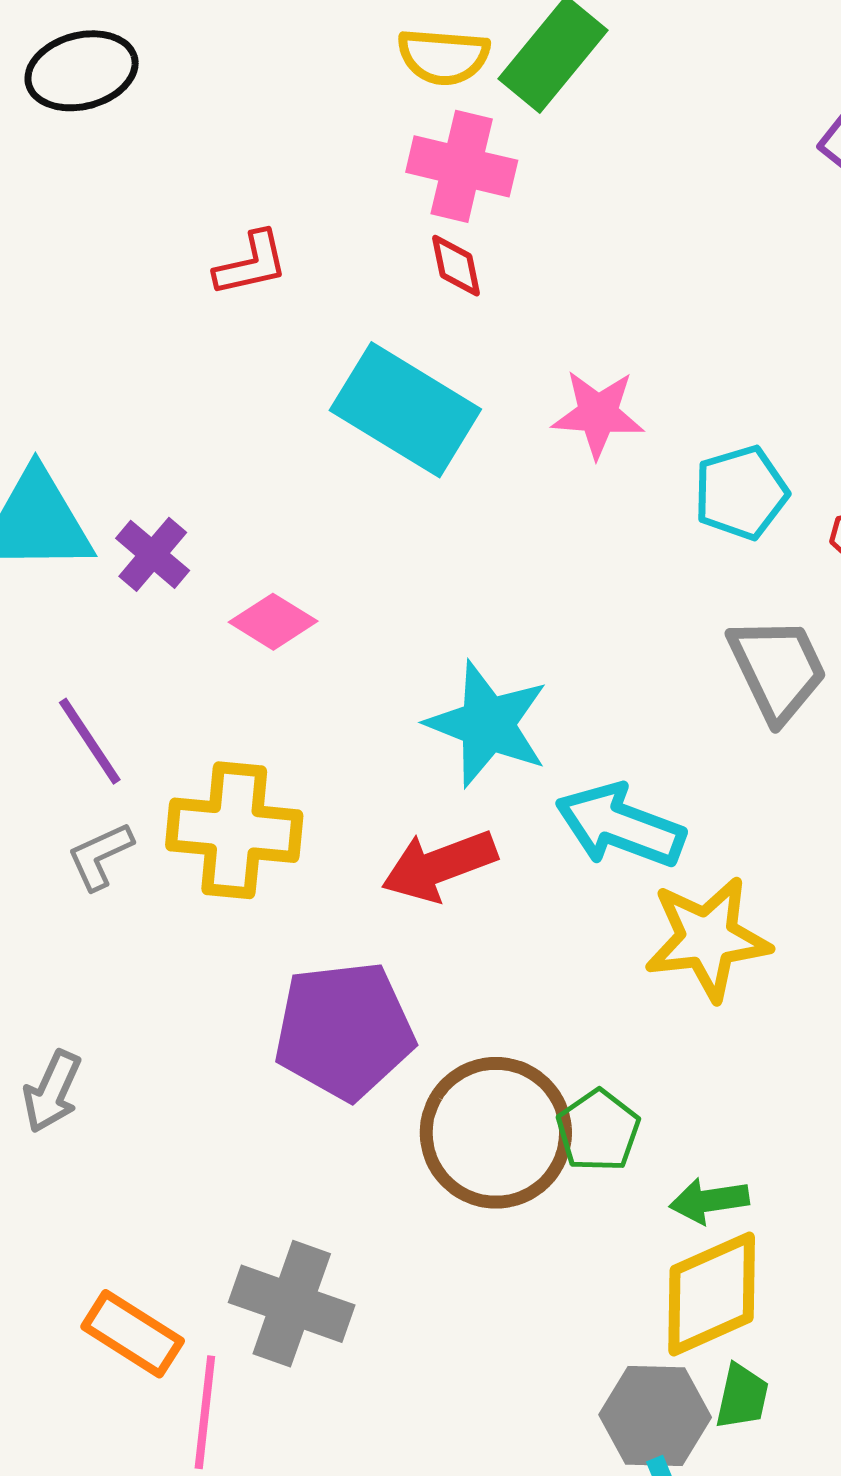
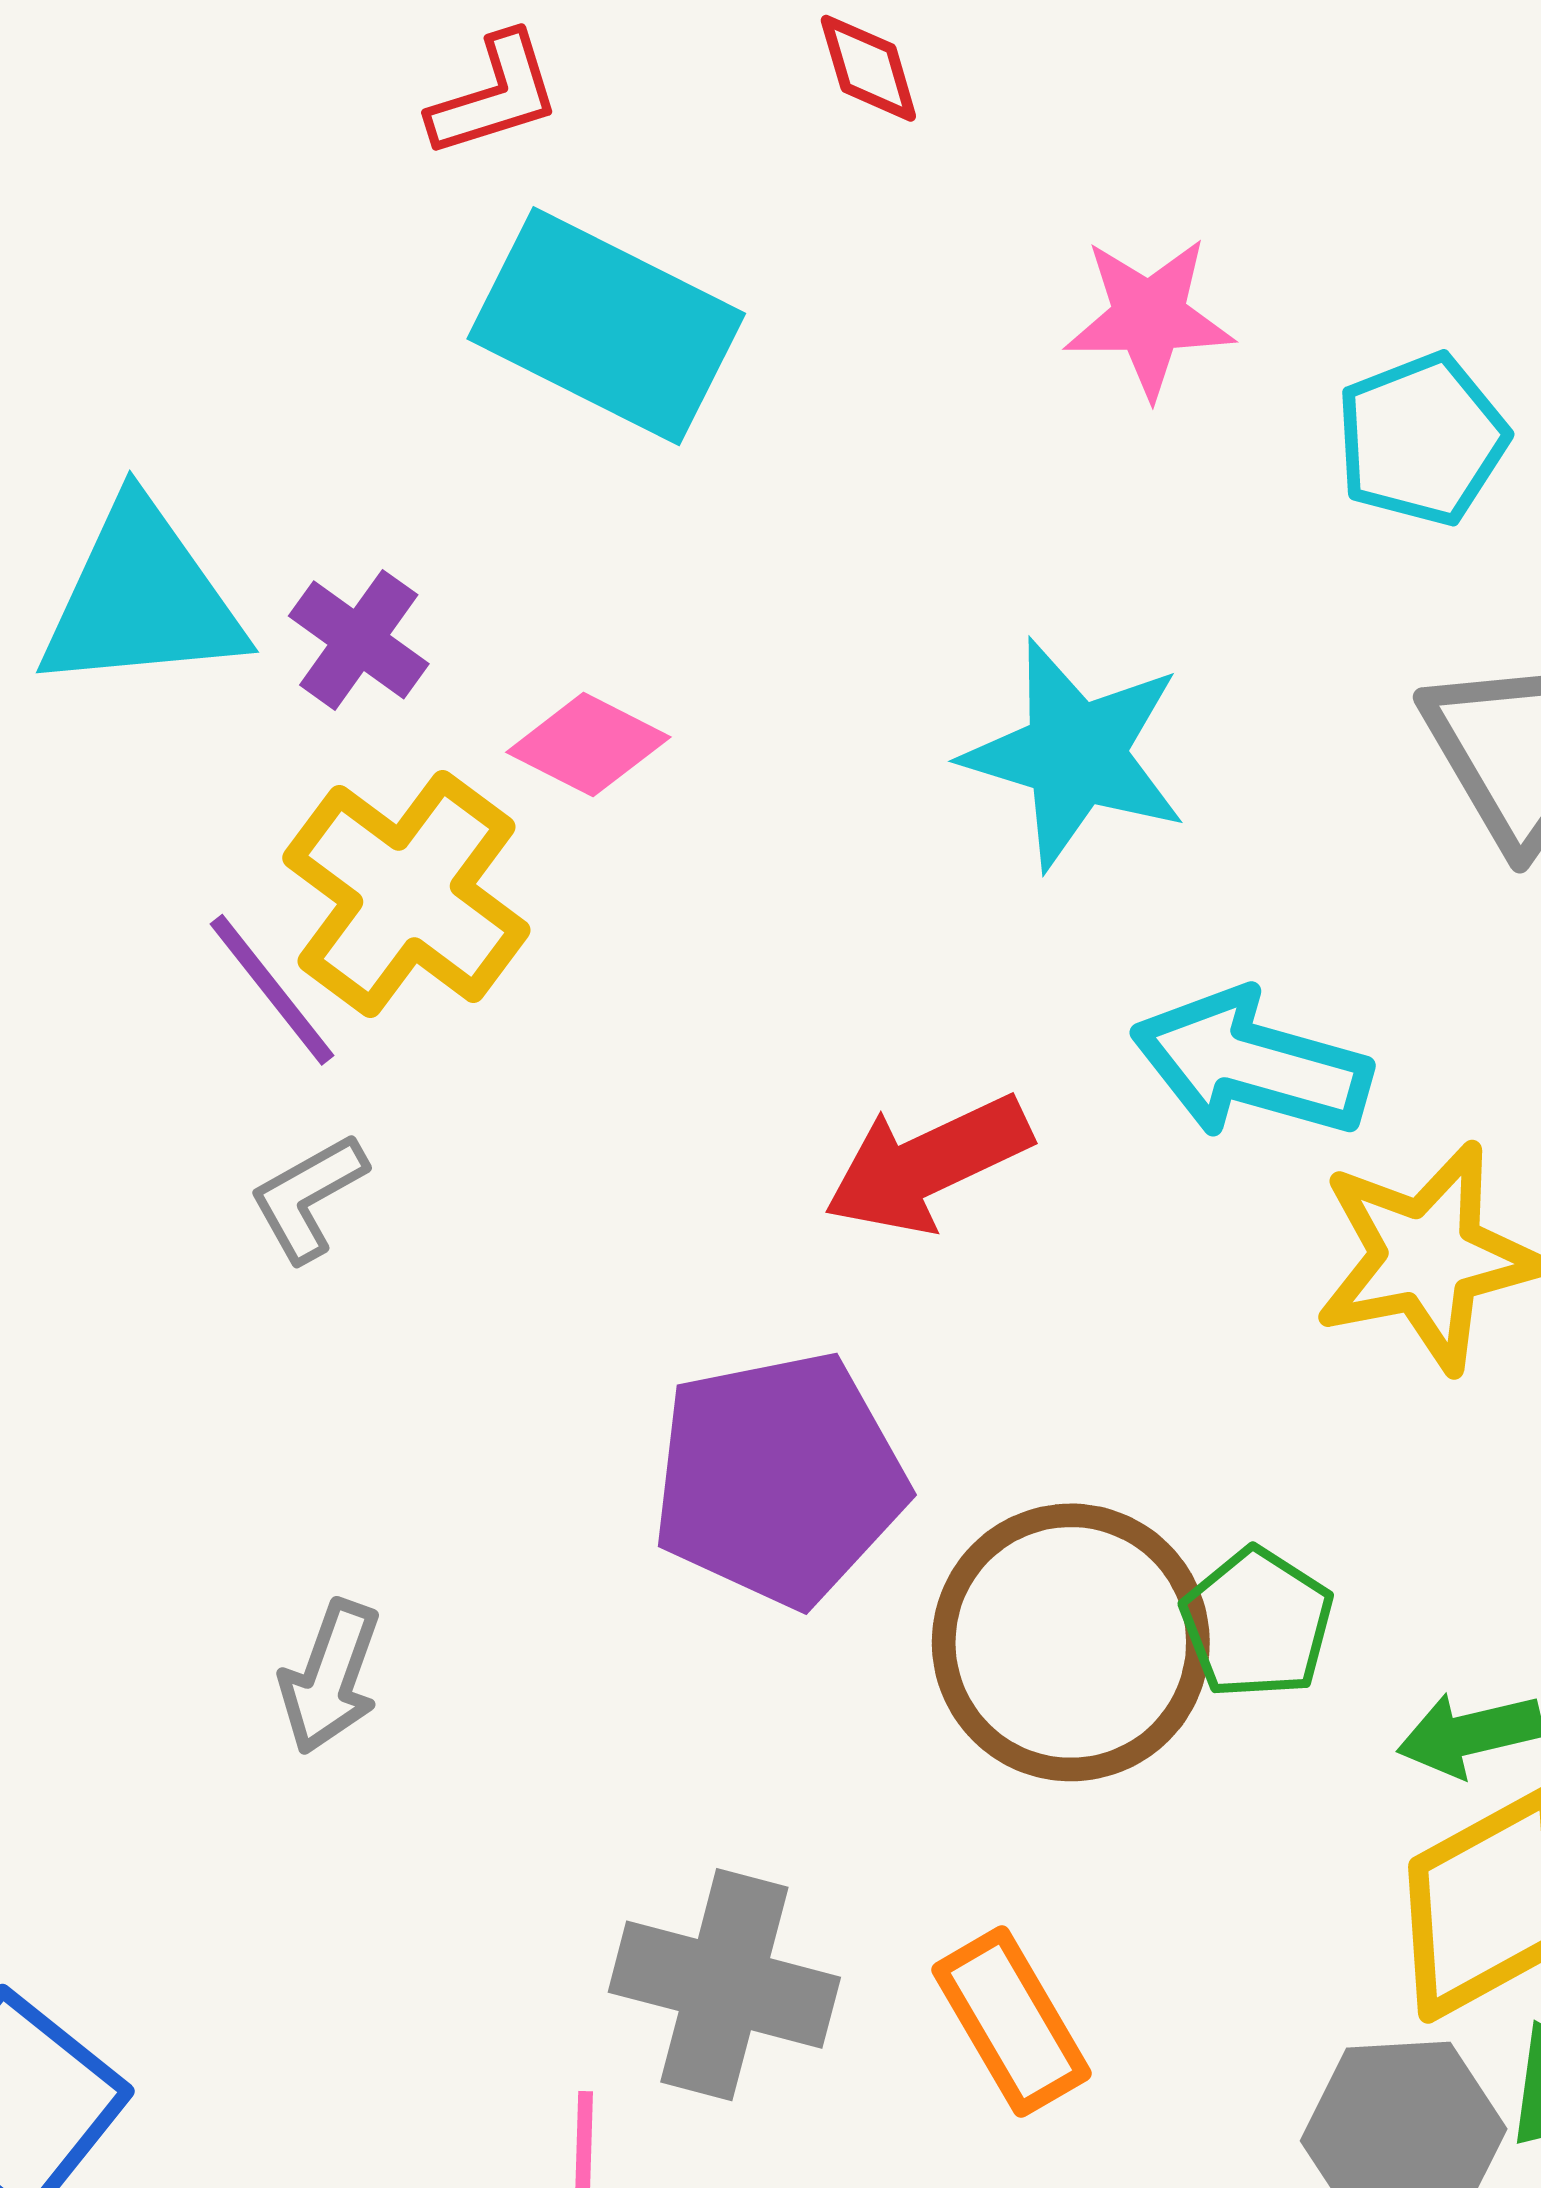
cyan rectangle: (405, 410) -> (606, 326), moved
cyan star: (487, 724) -> (1075, 754), moved
yellow cross: (234, 830) -> (406, 894), moved, turned 36
gray arrow: (52, 1091) -> (330, 1677), moved
orange rectangle: (133, 1334) -> (1011, 2022), moved, turned 32

